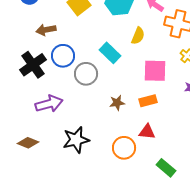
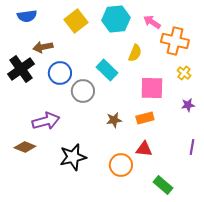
black cross: (33, 65) -> (21, 69), moved
brown diamond: (28, 143) -> (25, 147), moved

